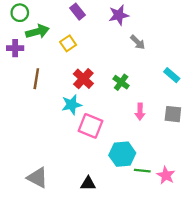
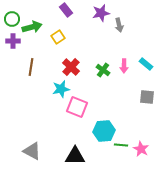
green circle: (20, 13) -> (12, 19), moved
gray arrow: (138, 42) -> (119, 25), moved, turned 32
pink arrow: (140, 112) -> (124, 66), moved
black triangle: (88, 184) -> (75, 156), size x1.5

